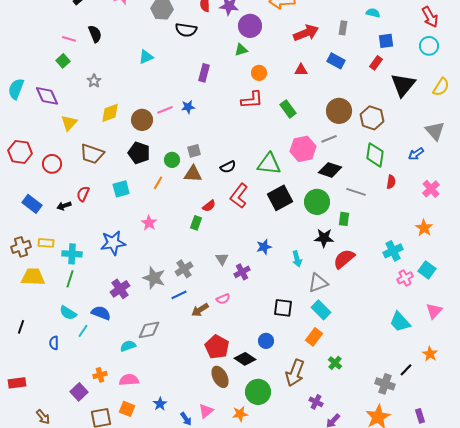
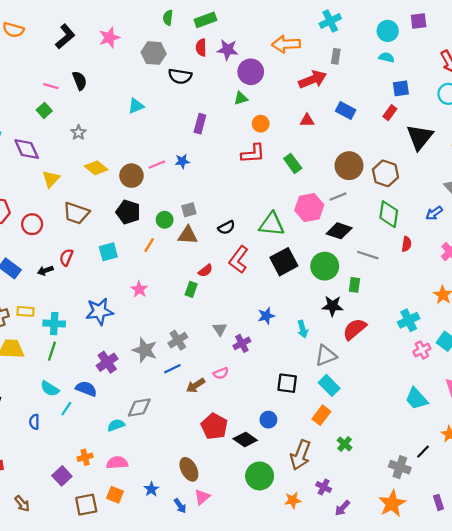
gray rectangle: (343, 28) -> (336, 56), moved
yellow diamond: (110, 113) -> (96, 168), turned 60
brown ellipse: (220, 377) -> (189, 469), moved
orange star: (240, 414) -> (293, 500), moved

